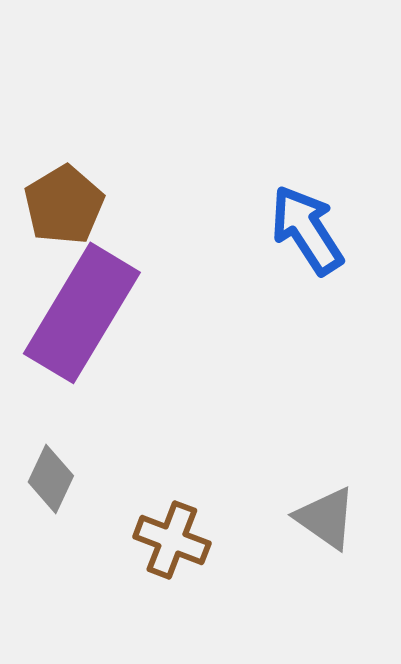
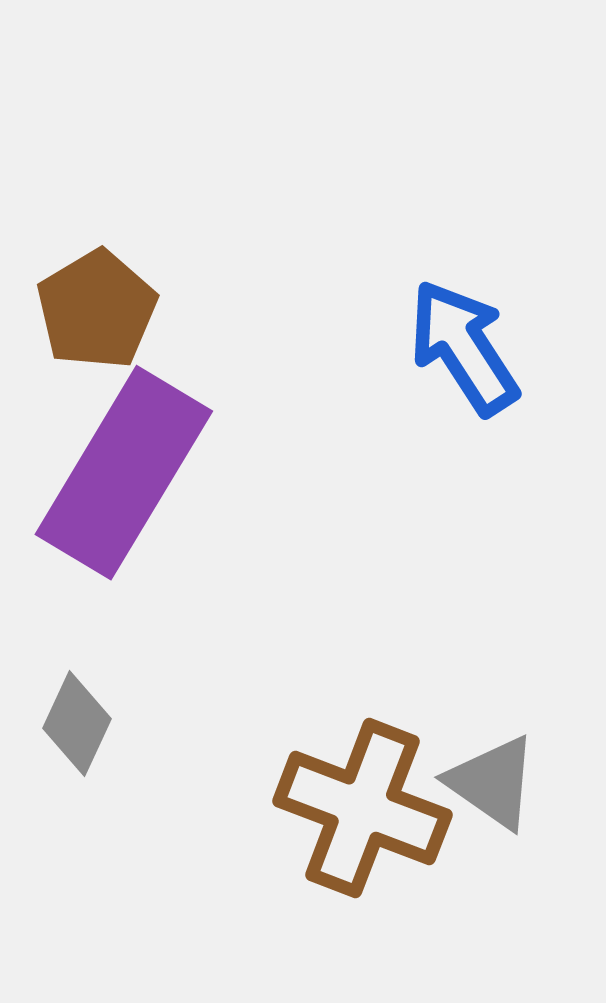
brown cross: (172, 540) -> (362, 808), moved, size x1.5

